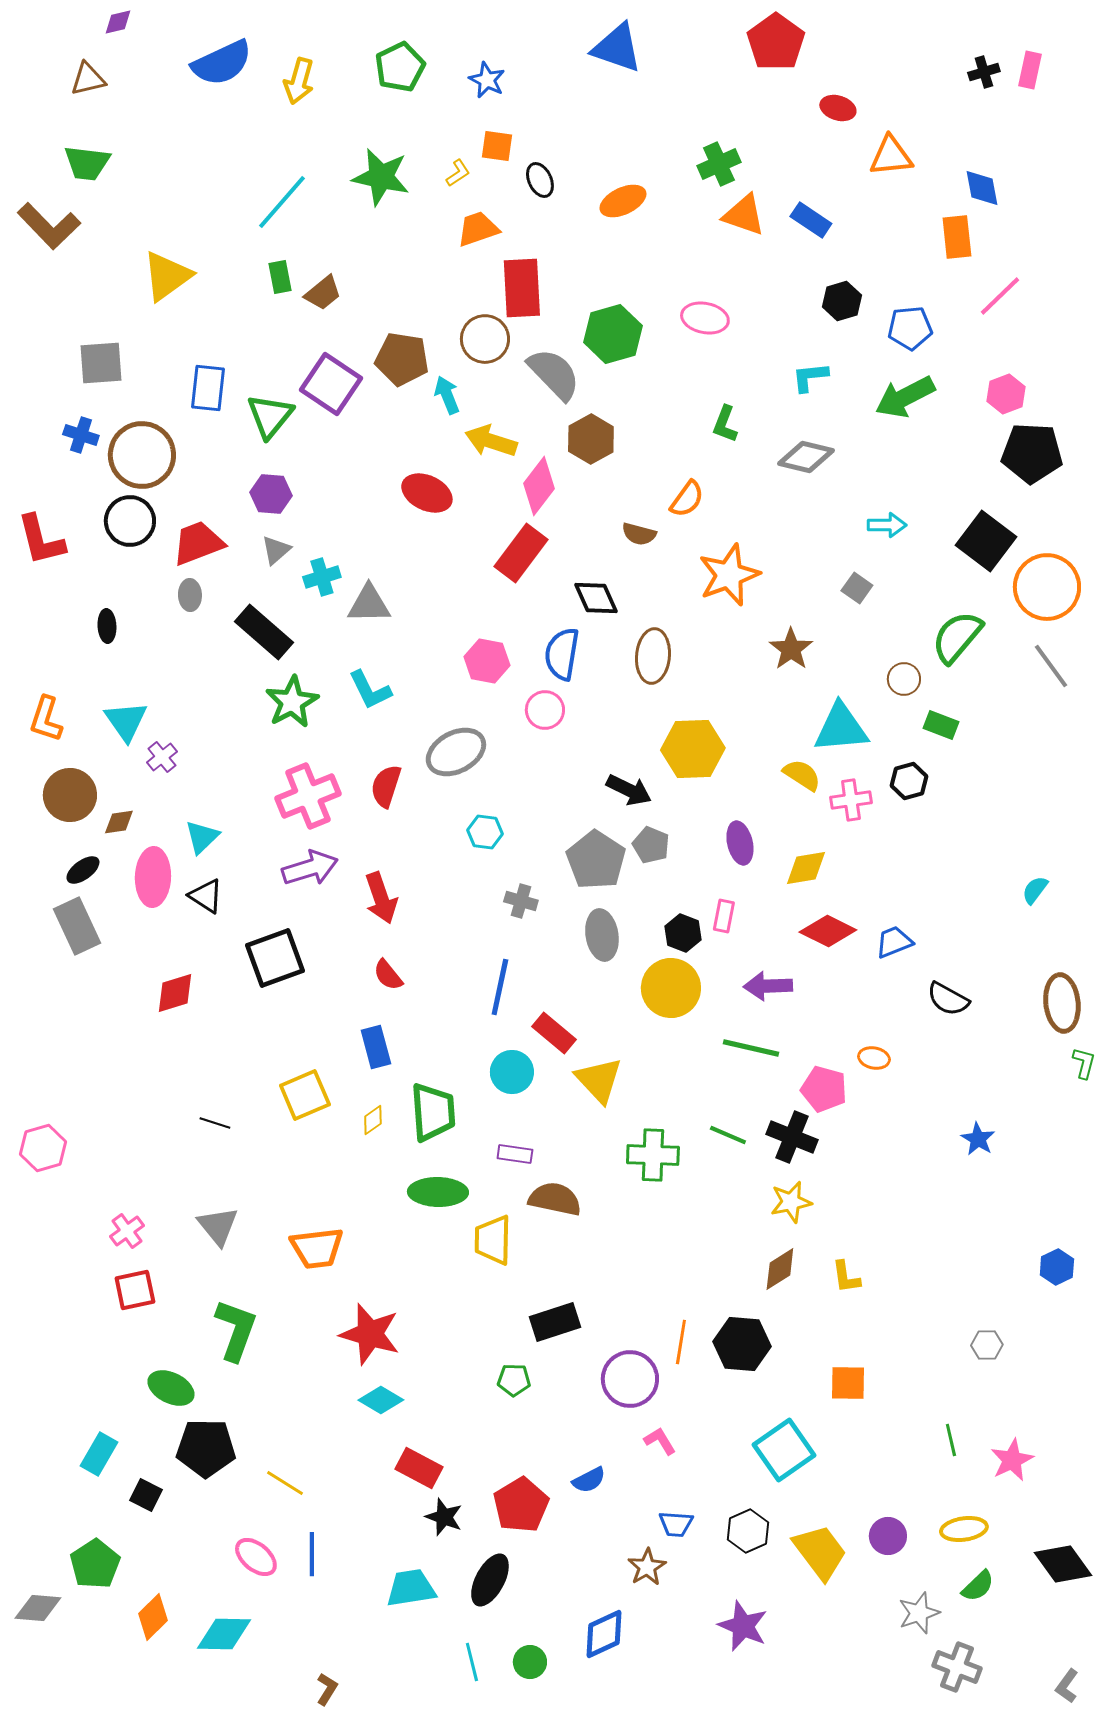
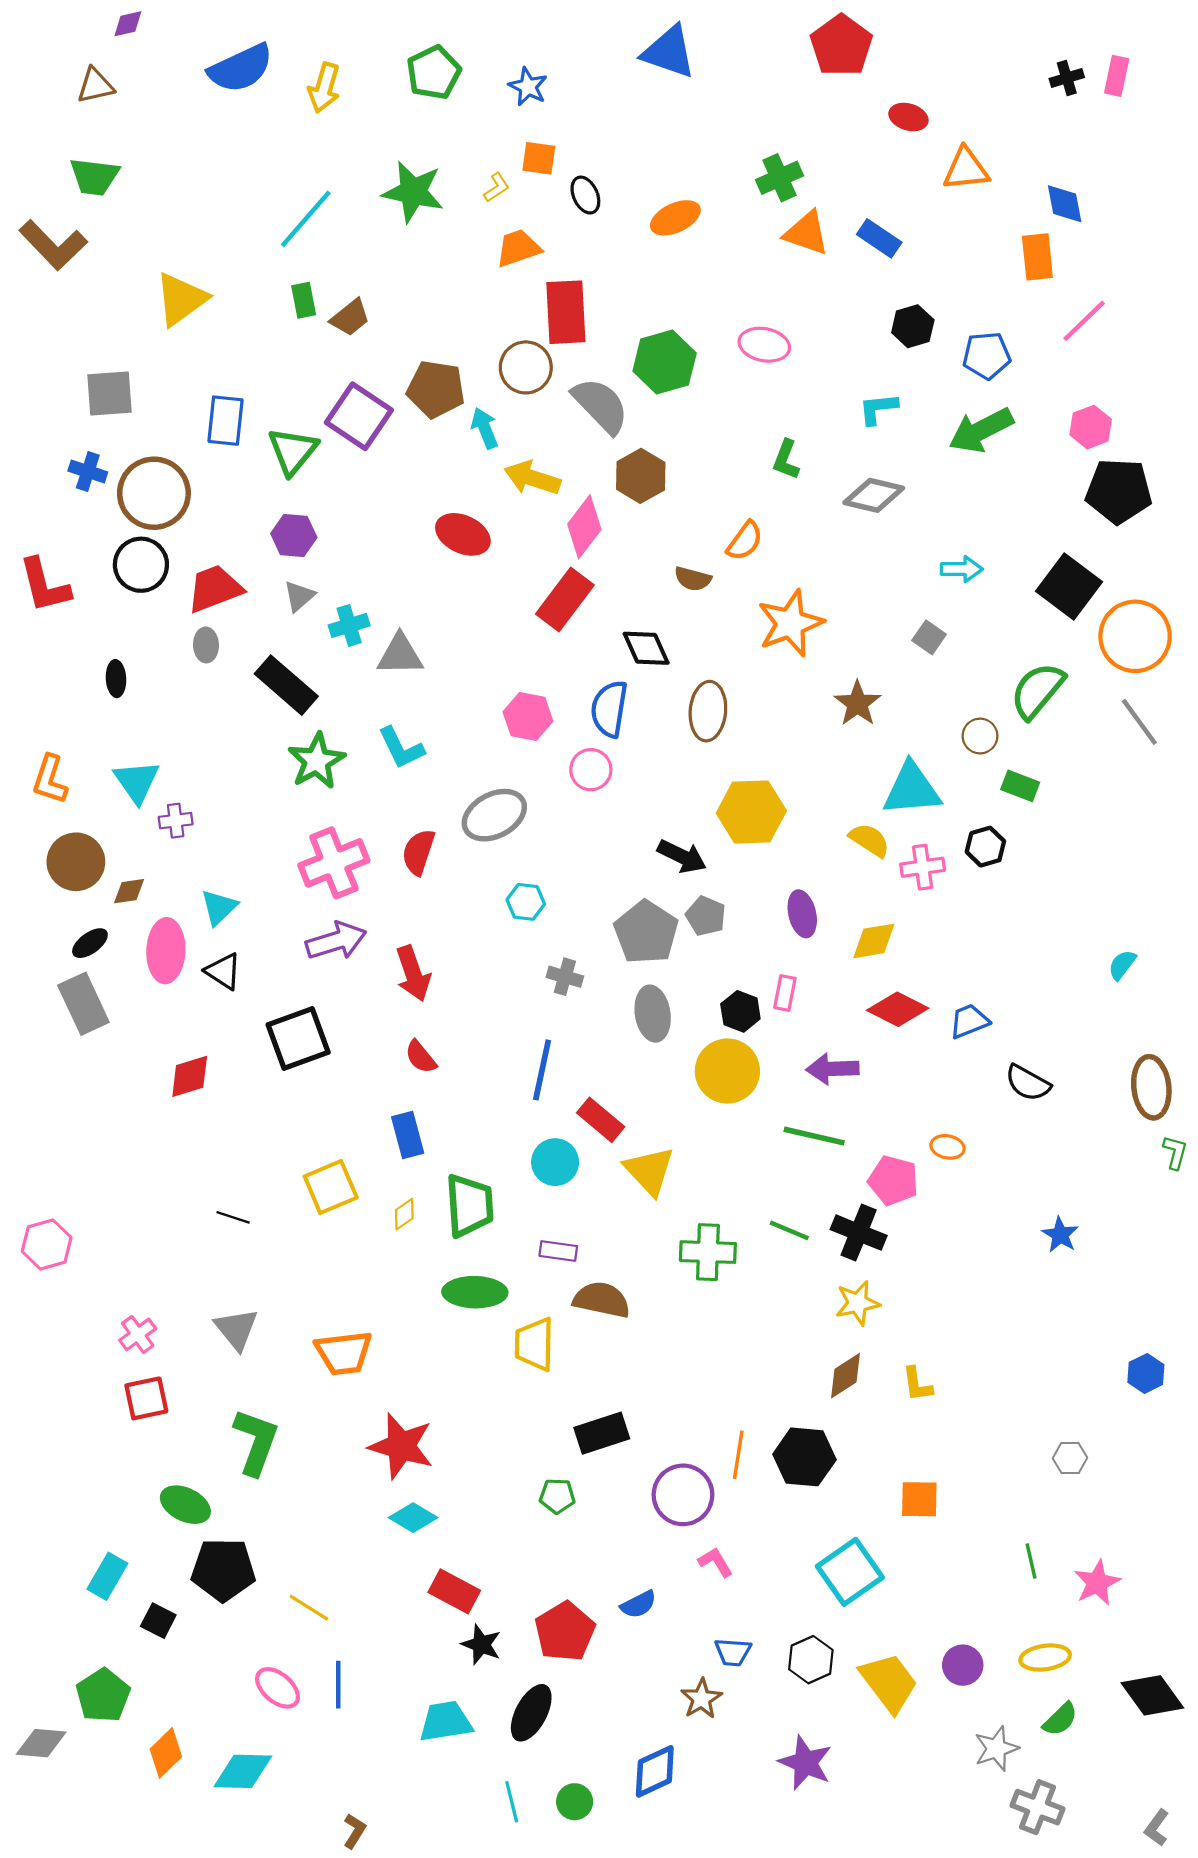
purple cross: (162, 757) -> (176, 821), turned 32

